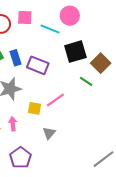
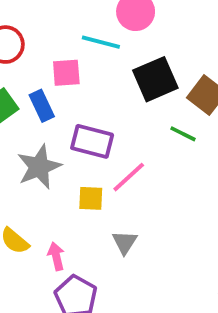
pink square: (25, 18) -> (66, 73), moved
purple rectangle: (38, 65) -> (92, 141), moved
pink arrow: (13, 124) -> (56, 256), moved

